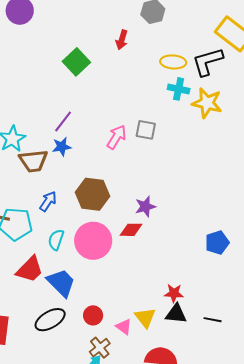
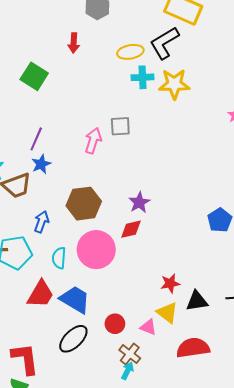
red star: (174, 293) -> (170, 283), moved

